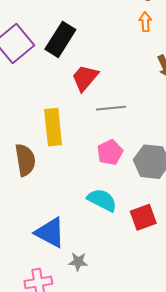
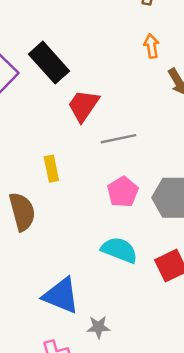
orange arrow: (145, 22) -> (151, 46), moved
black rectangle: (60, 39) -> (49, 63), turned -68
yellow rectangle: (53, 127) -> (51, 169), size x0.6

